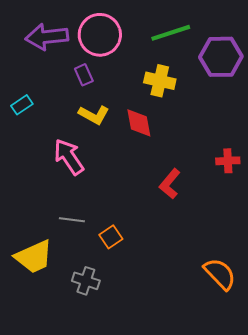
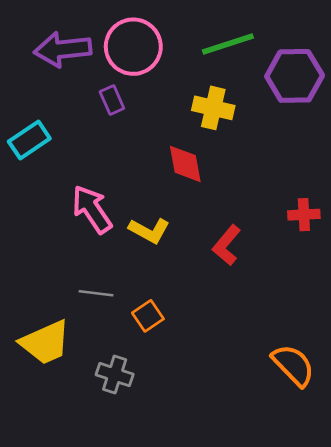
cyan rectangle: (22, 105) -> (29, 140), size x1.4
yellow L-shape: (94, 115) -> (149, 231), moved

